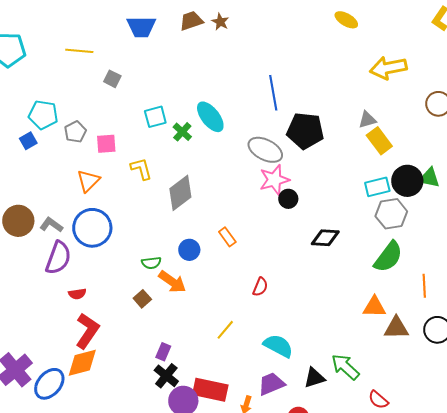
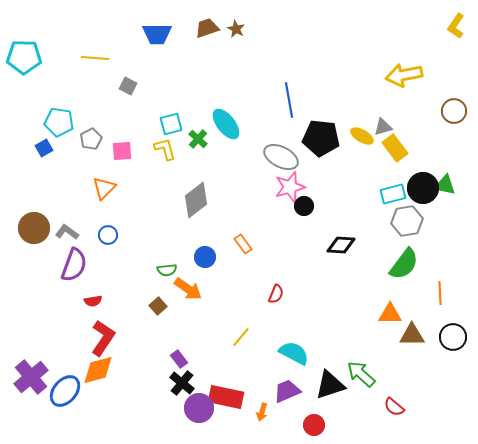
yellow ellipse: (346, 20) -> (362, 136), moved
yellow L-shape: (141, 169) -> (165, 149), moved
blue circle: (92, 228) -> (108, 235), size x0.5
purple rectangle: (163, 352) -> (179, 359), turned -60
black triangle: (314, 378) -> (330, 385), size x1.4

